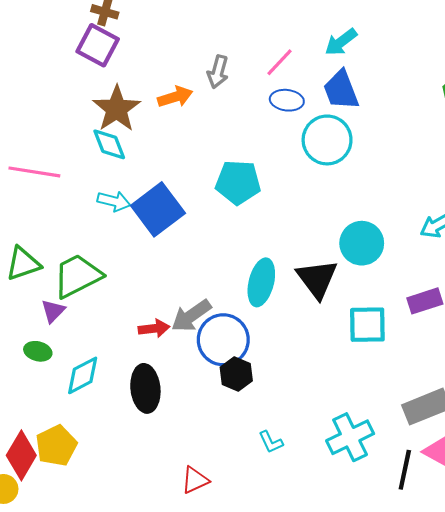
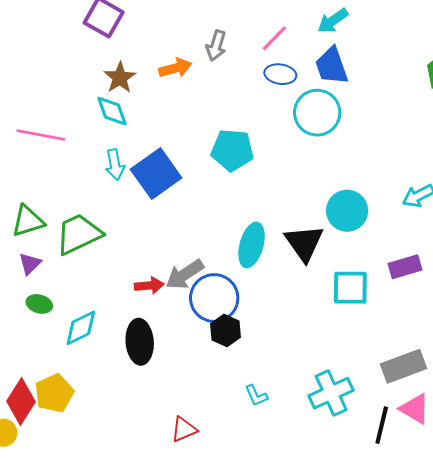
brown star: (117, 109) -> (120, 78), size x0.7
cyan arrow: (114, 201) -> (115, 165), turned 64
purple triangle: (53, 311) -> (30, 264), moved

